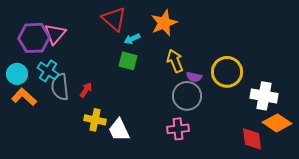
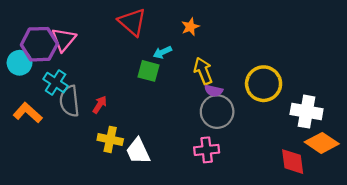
orange star: (164, 23) -> (190, 27), size x0.6
cyan arrow: (132, 39) -> (162, 52), moved
cyan circle: (17, 74) -> (20, 63), moved
purple semicircle: (194, 77) -> (214, 91), moved

